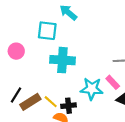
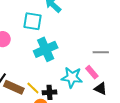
cyan cross: (62, 60) -> (46, 49), turned -30
brown rectangle: (30, 102) -> (14, 87), turned 54

